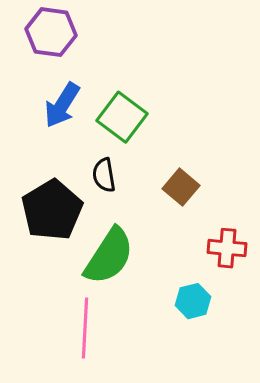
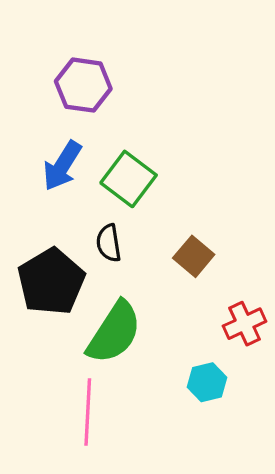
purple hexagon: (51, 32) -> (83, 85), moved
red cross: (227, 248) -> (245, 324), turned -30

